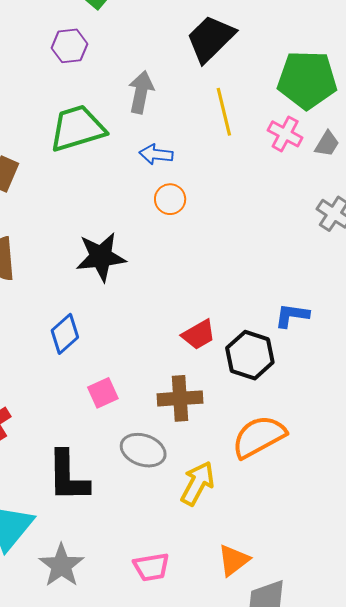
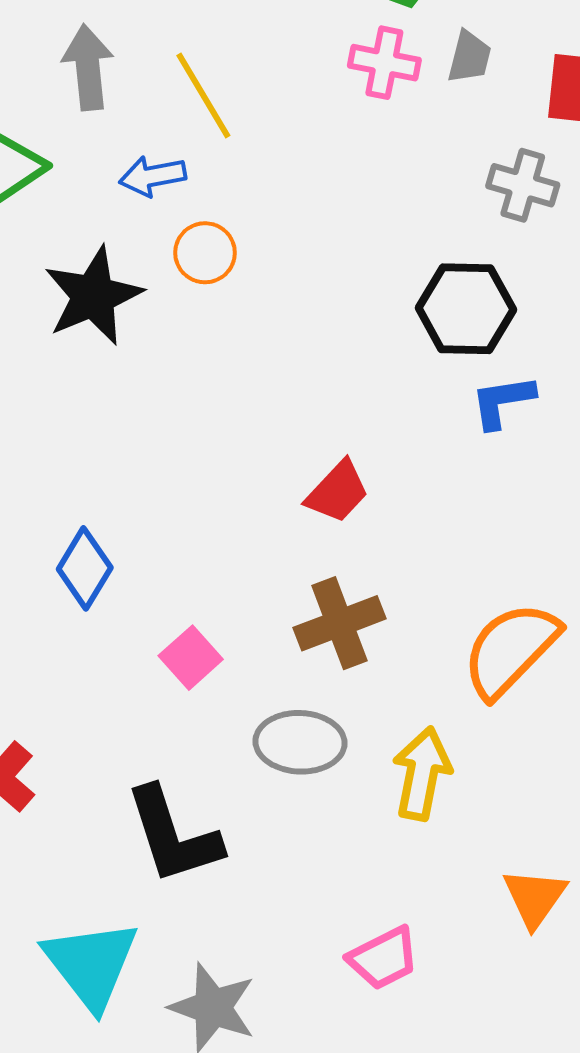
yellow line: (224, 112) -> (203, 95), moved
black star: (101, 257) -> (93, 296), moved
black hexagon: (250, 355) -> (466, 309), moved

